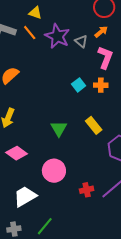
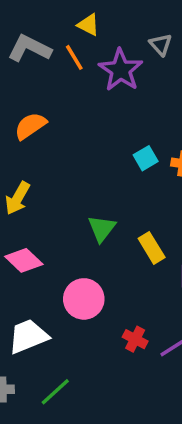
gray triangle: (81, 41) -> (161, 44), moved
yellow rectangle: (94, 125) -> (152, 248), moved
red cross: (87, 190) -> (135, 339), turned 32

